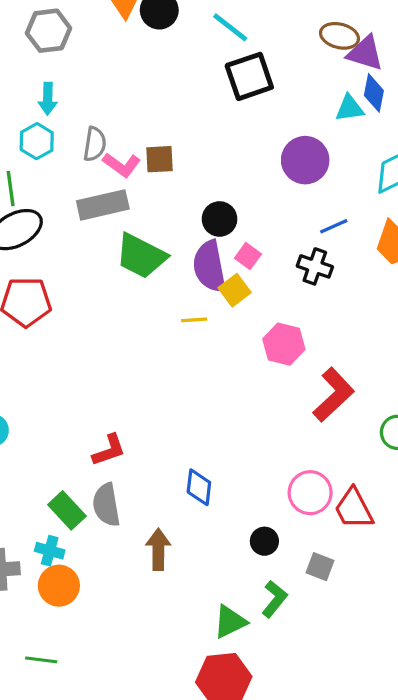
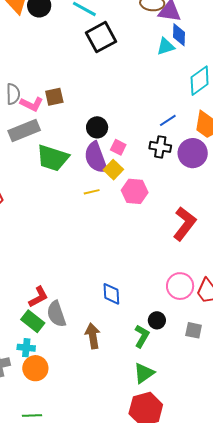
purple circle: (305, 160) -> (193, 153), moved
pink hexagon: (284, 344) -> (135, 191), moved
red L-shape: (109, 450) -> (38, 297), moved
green L-shape: (274, 599) -> (142, 336), moved

